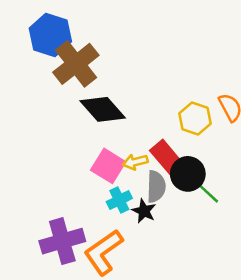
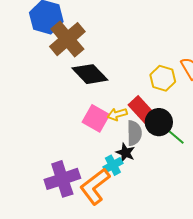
cyan cross: (119, 200) -> (113, 165), moved

